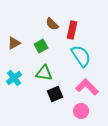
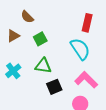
brown semicircle: (52, 24) -> (27, 17), moved
red rectangle: (72, 30) -> (87, 23), moved

